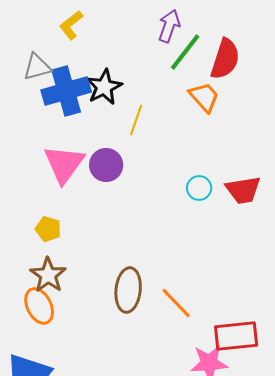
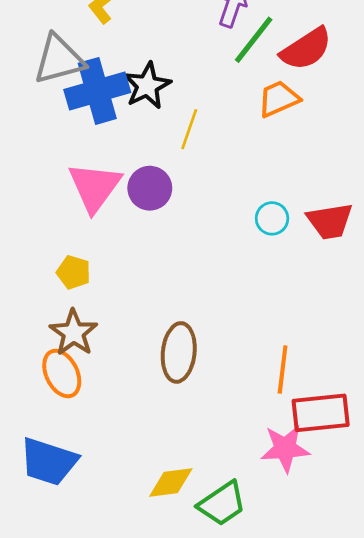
red semicircle: (225, 59) -> (306, 49), turned 39
gray triangle: (37, 67) -> (59, 59), size x1.4
orange trapezoid: (204, 97) -> (279, 99), turned -72
orange line: (176, 303) -> (283, 370), moved, turned 51

